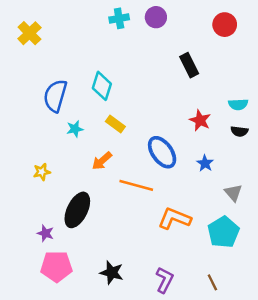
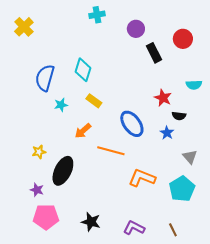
purple circle: (156, 17) -> (136, 29), moved
red circle: (225, 25) -> (183, 39), moved
black semicircle: (239, 131) -> (179, 116), moved
yellow star: (42, 172) -> (39, 152), moved
purple L-shape: (165, 280) -> (134, 228), turned -90

